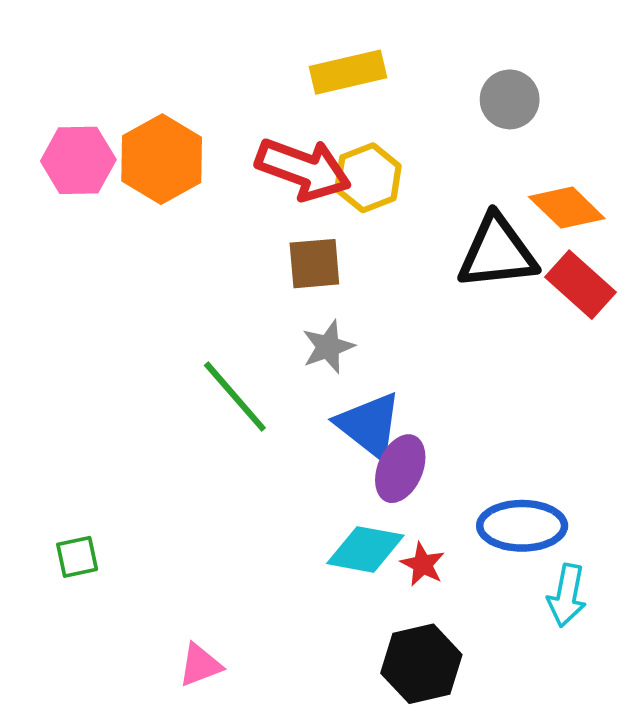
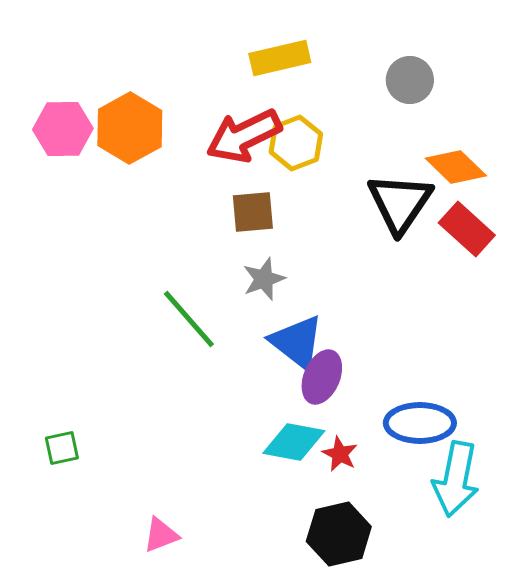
red arrow: (303, 169) -> (244, 136), turned 134
black triangle: (497, 252) -> (400, 203), turned -50
cyan arrow: (567, 595) -> (456, 479), size x1.5

